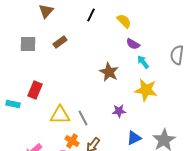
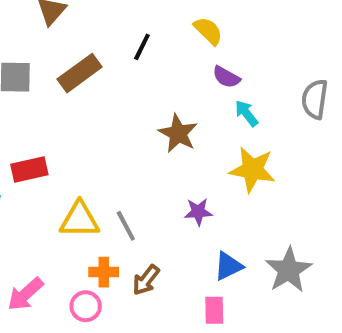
black line: (91, 15) -> (142, 47), moved
brown rectangle: (60, 42) -> (80, 73), size x1.5
red rectangle: (35, 90) -> (29, 170), turned 54
orange cross: (72, 141) -> (104, 272), turned -32

